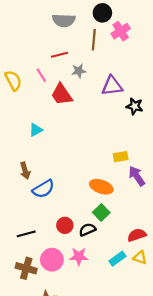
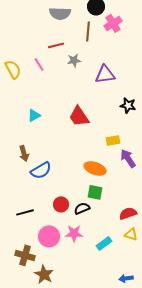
red trapezoid: (62, 94) -> (79, 116), moved
black star: (135, 106) -> (128, 105), moved
green square: (101, 212) -> (95, 192), turned -35
cyan rectangle: (117, 259) -> (104, 243), moved
brown cross: (26, 268) -> (25, 255), moved

